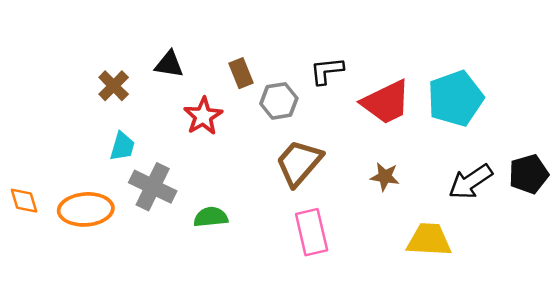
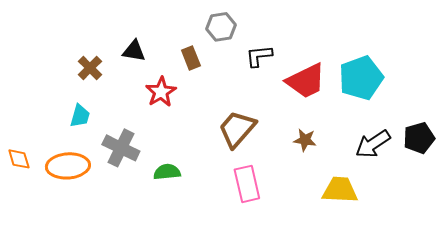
gray hexagon: (279, 101) -> (221, 27), moved
cyan trapezoid: (122, 146) -> (80, 116), moved

